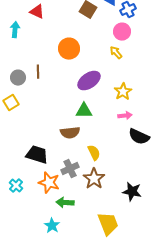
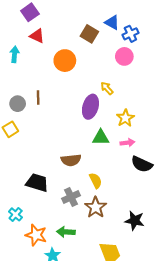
orange circle: (69, 49) -> (65, 61), moved
yellow arrow: (116, 53) -> (107, 88), moved
purple ellipse: (89, 81) -> (90, 107), turned -40
green triangle: (84, 111) -> (101, 138), moved
orange star: (49, 183) -> (36, 235), moved

